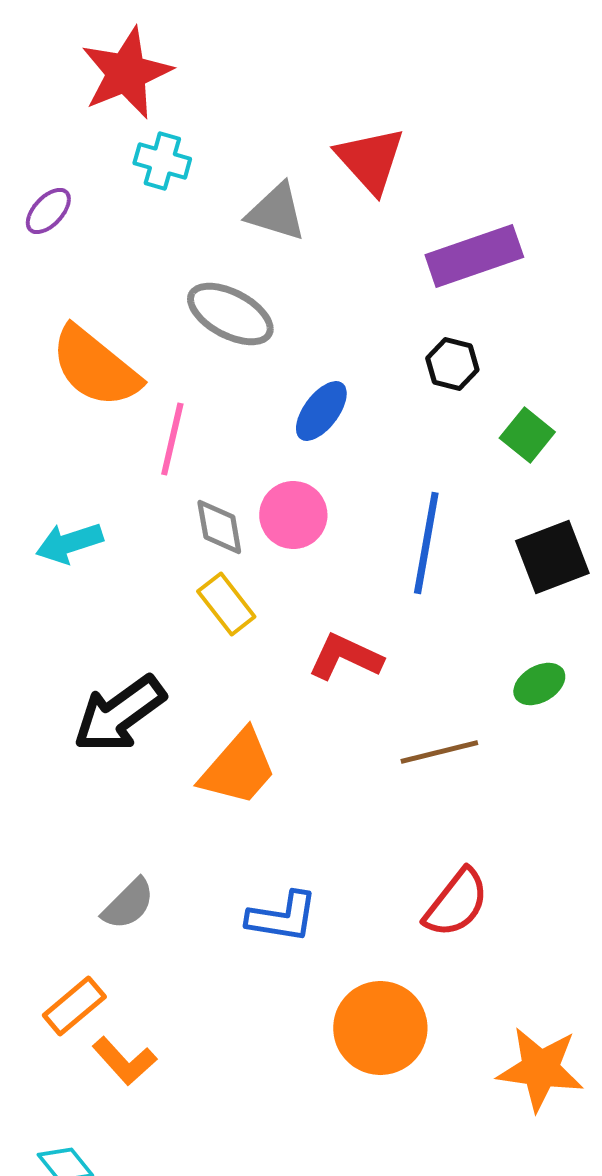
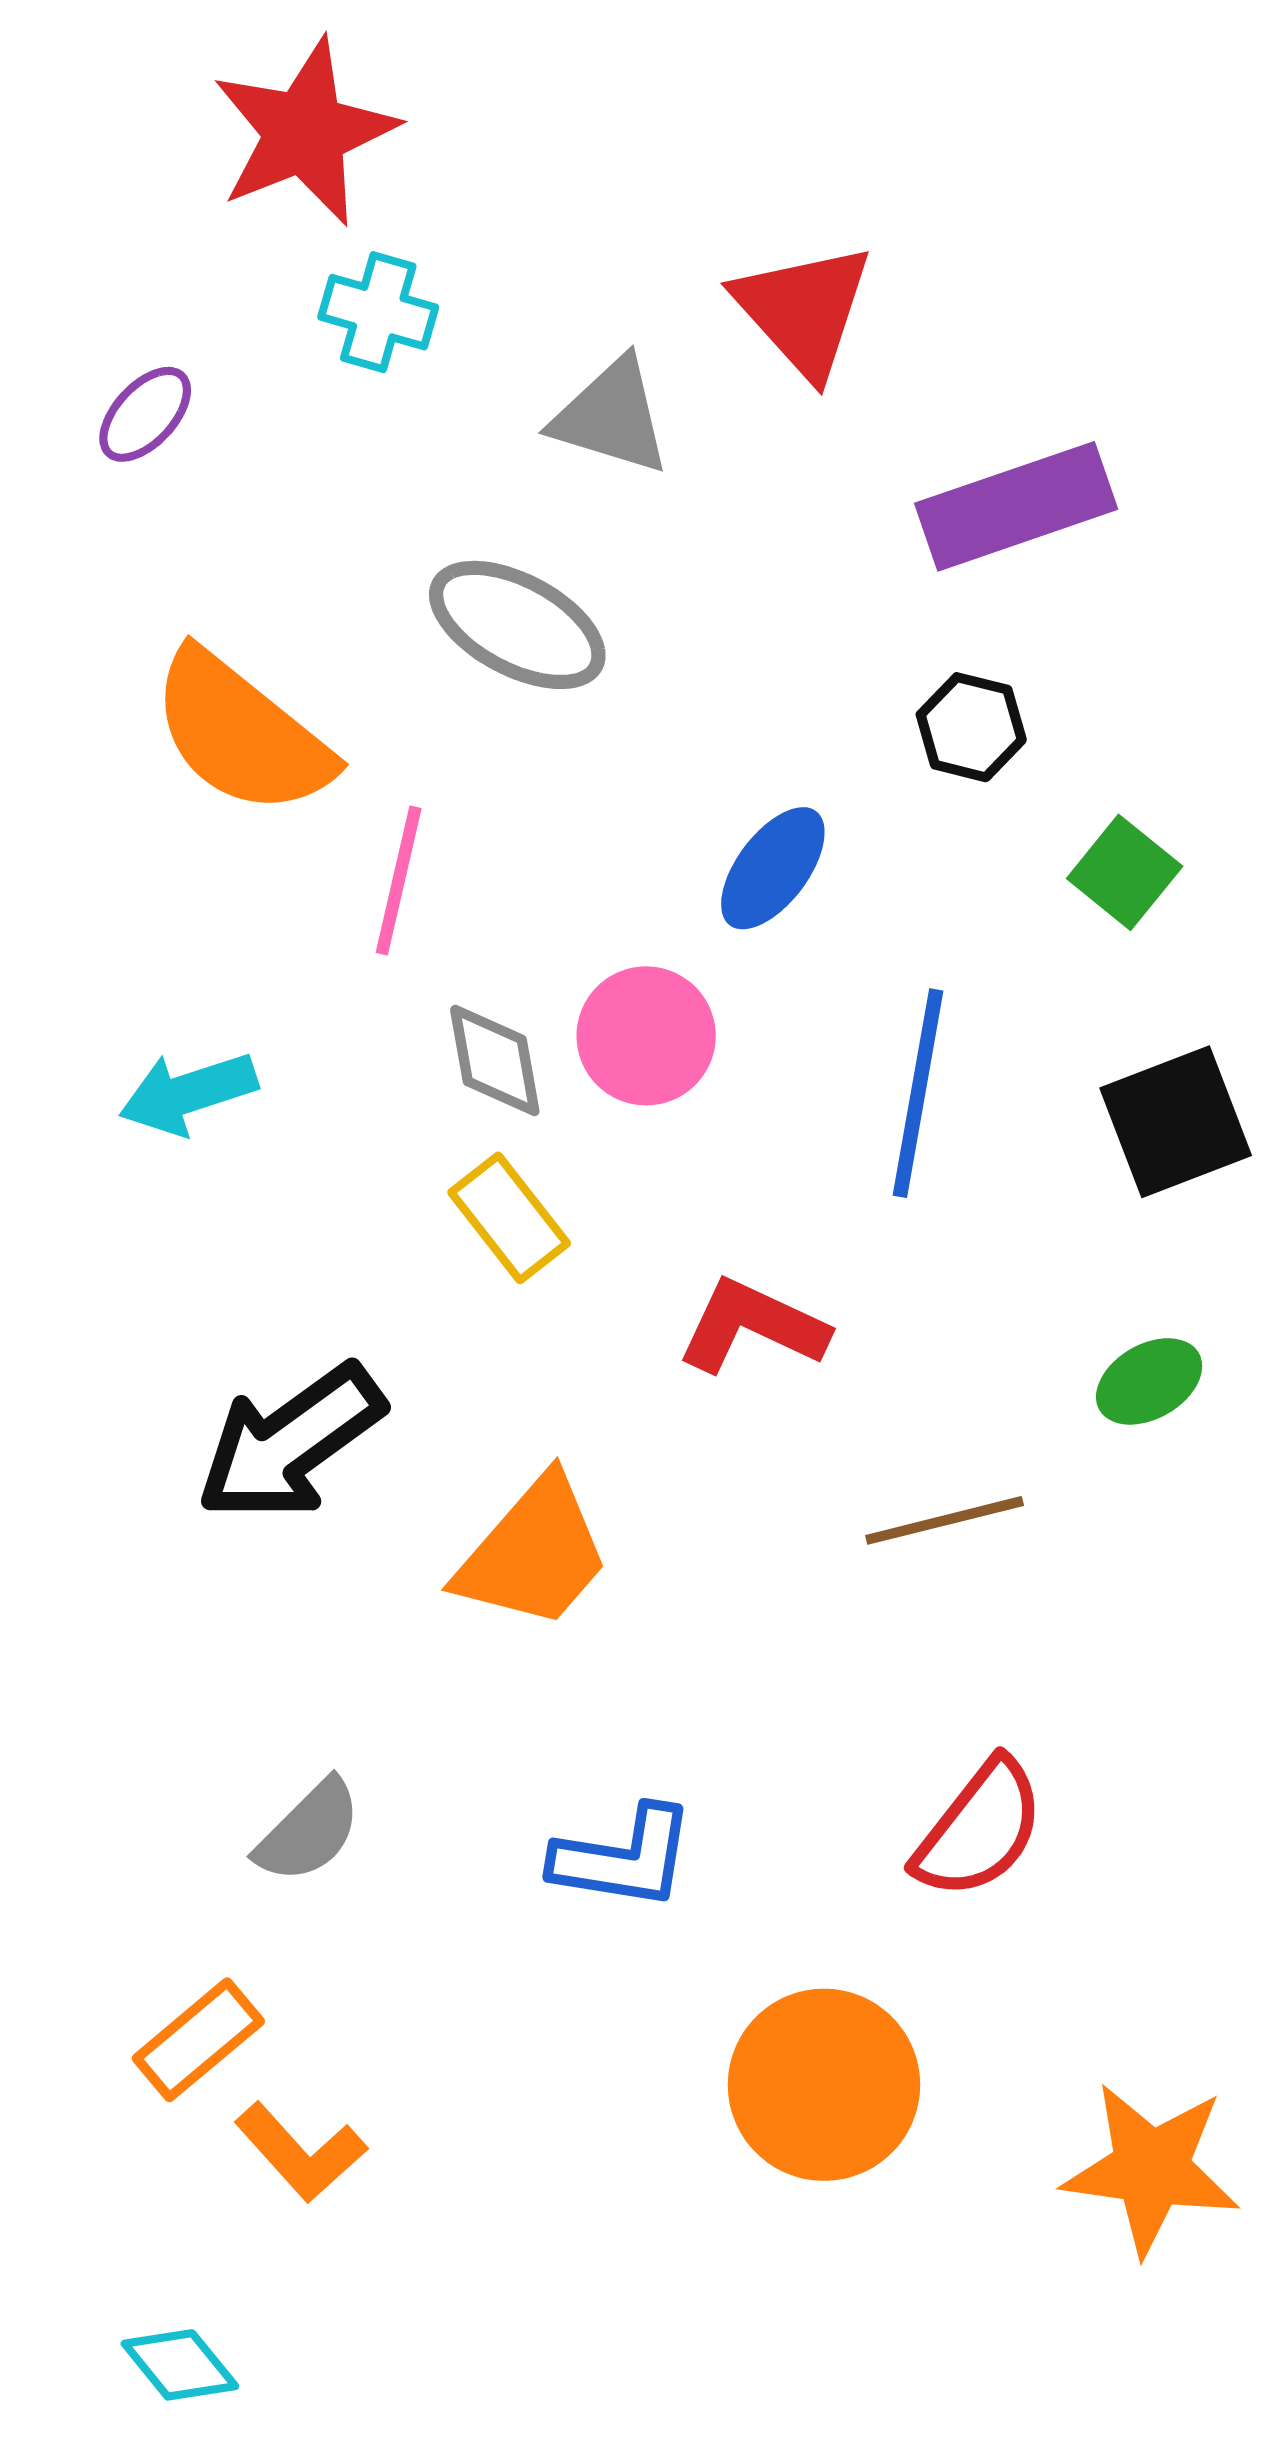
blue ellipse: (321, 411) -> (773, 868), moved

